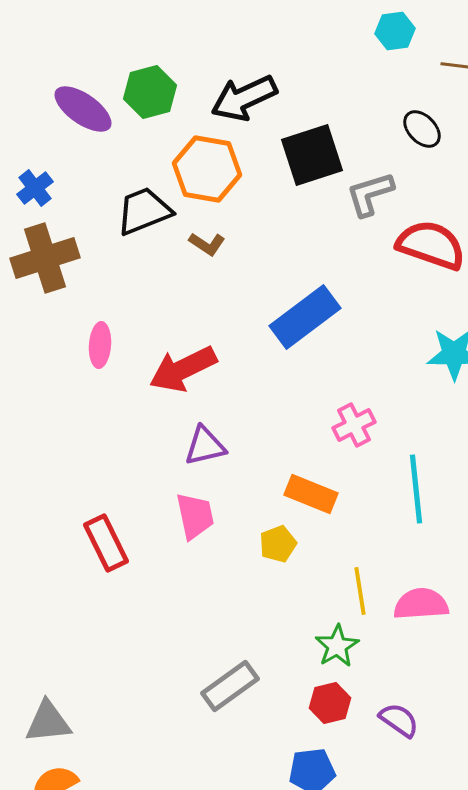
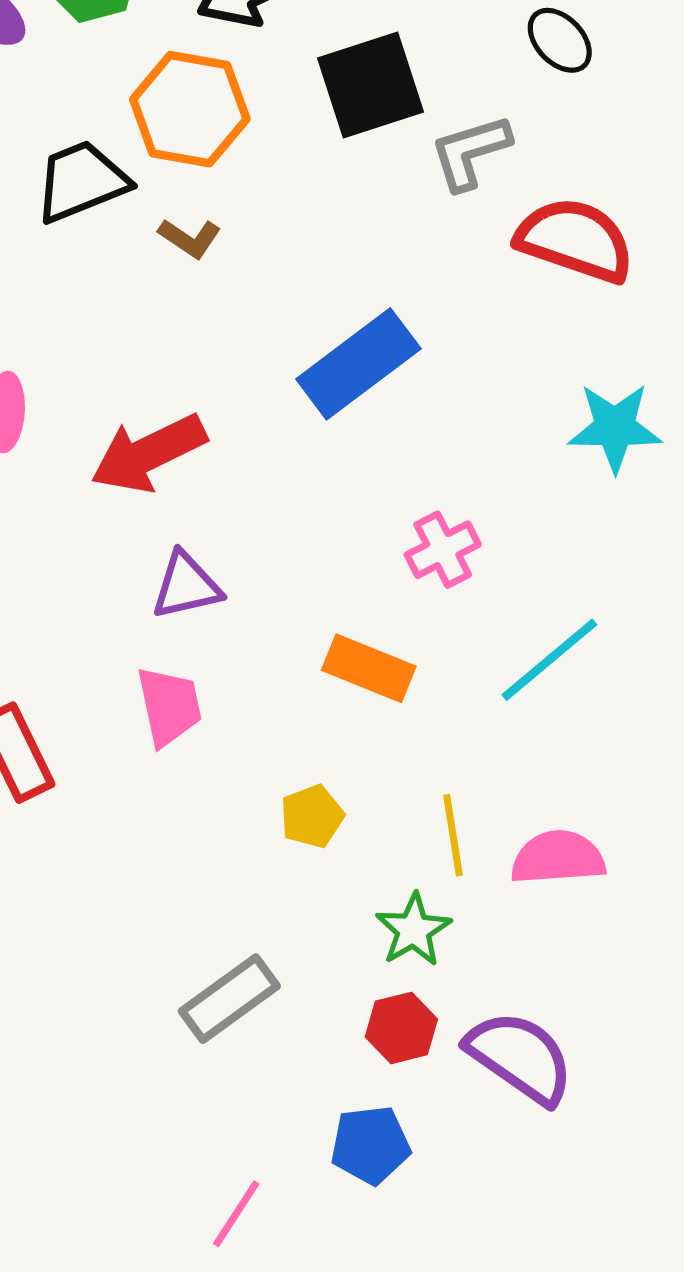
cyan line: (416, 489) -> (549, 660), turned 56
yellow pentagon: (278, 544) -> (312, 816), moved
purple semicircle: (399, 720) -> (520, 1057), size x1.6

